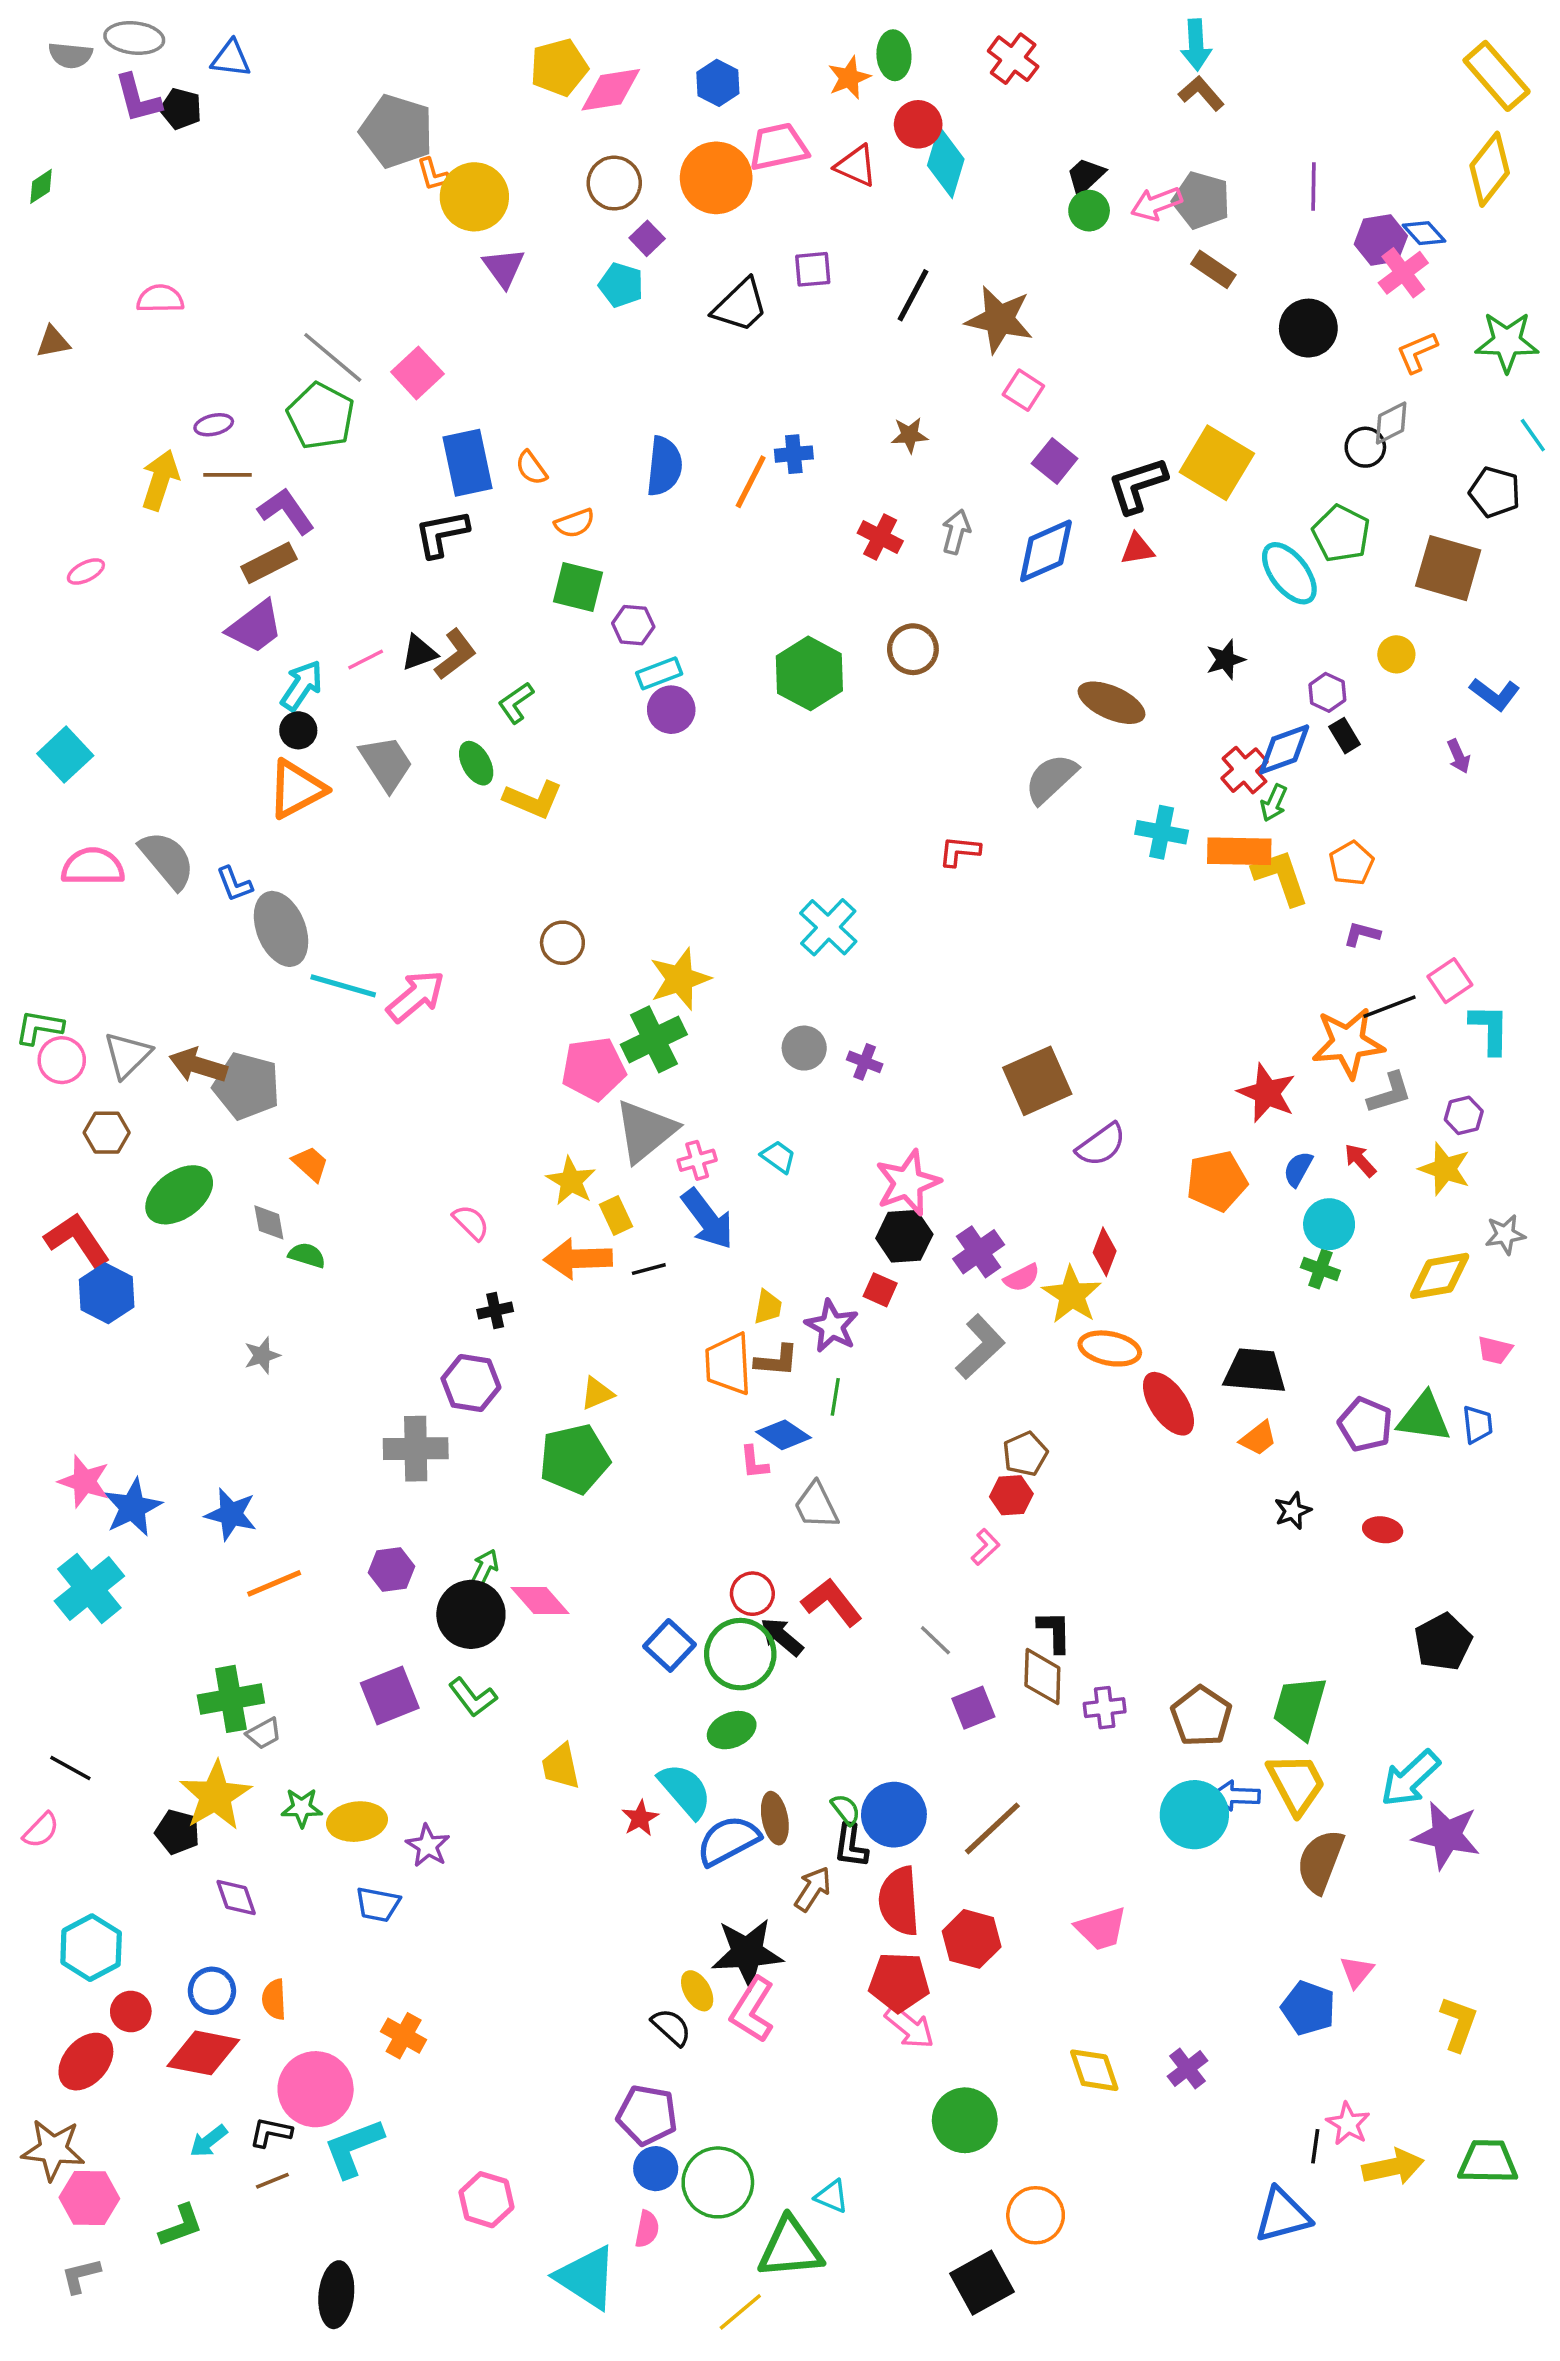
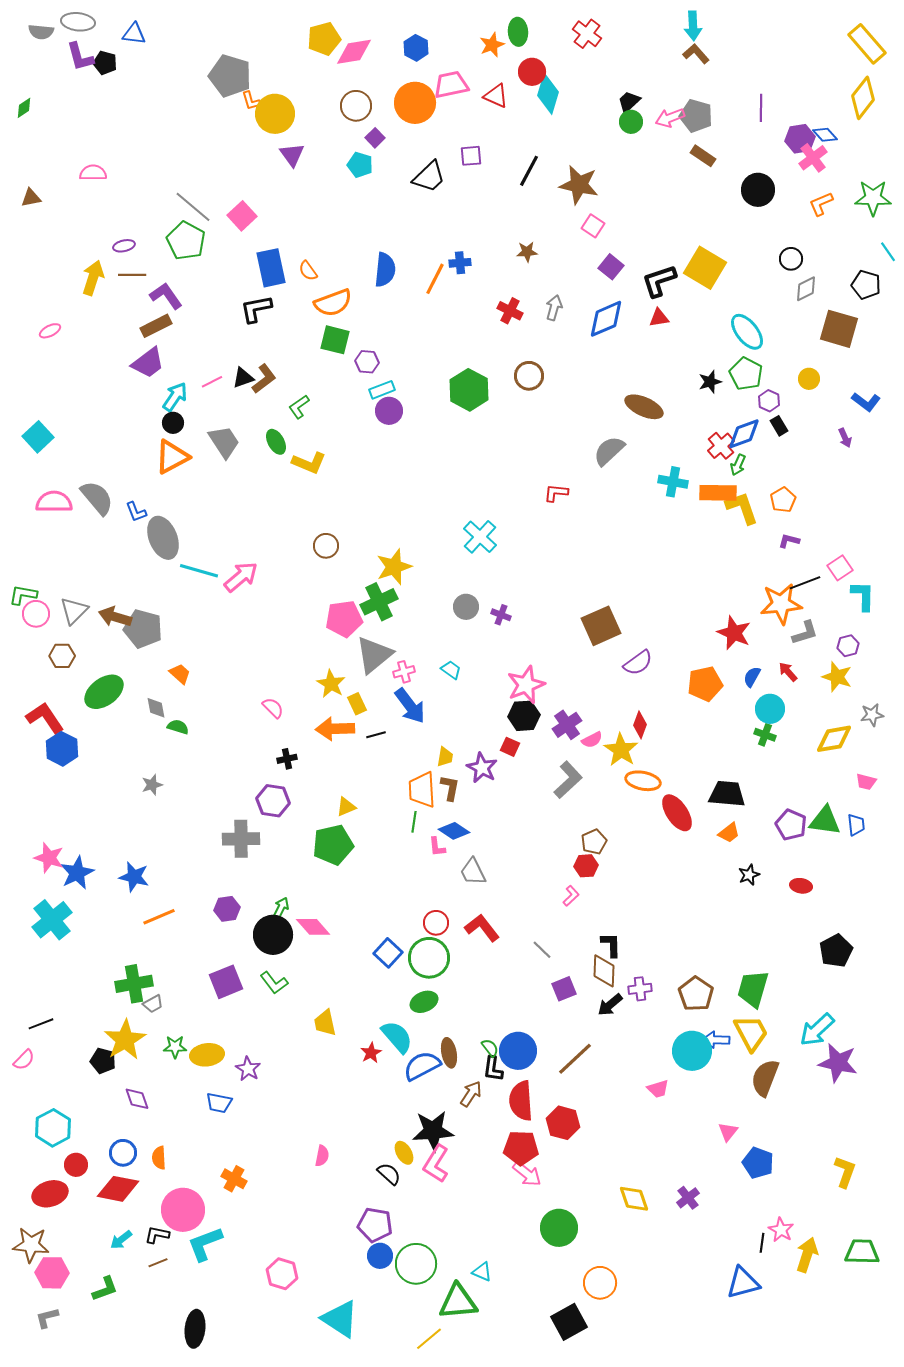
gray diamond: (1391, 423) -> (806, 289), moved
orange semicircle: (575, 523) -> (333, 303), size x1.6
green pentagon: (1341, 534) -> (746, 374), moved
brown L-shape: (777, 1361) -> (450, 788), turned -84
green line: (835, 1397) -> (414, 822), moved
black arrow: (782, 1637) -> (610, 1005), moved, turned -80
black line: (70, 1768) -> (41, 1024), turned -50
pink trapezoid: (1101, 1929) -> (658, 1089), moved, size x0.7
pink triangle: (1357, 1972) -> (728, 1132), moved
red ellipse: (86, 2062) -> (50, 1194), turned 32
yellow arrow: (1393, 2167) -> (807, 1255), turned -60
pink semicircle: (647, 2229) -> (322, 1156), moved

